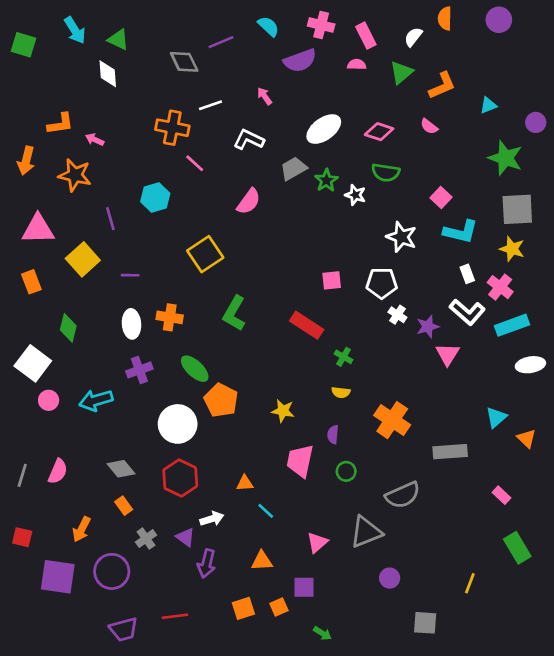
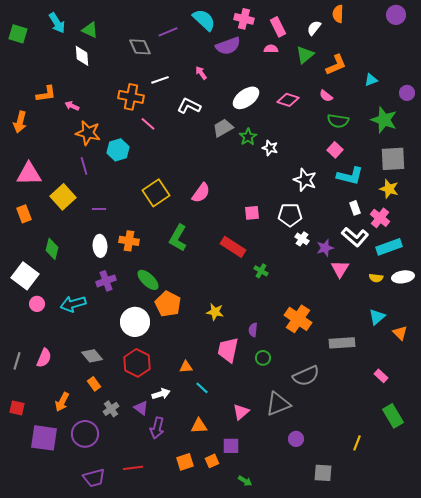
purple circle: (499, 20) -> (396, 15), moved
cyan semicircle: (268, 26) -> (204, 20), size x1.4
green semicircle: (386, 172) -> (338, 121), moved
orange star: (75, 175) -> (88, 133), moved
pink semicircle: (249, 201) -> (201, 193), moved
yellow semicircle: (341, 392) -> (376, 278), moved

